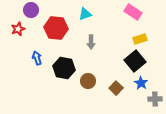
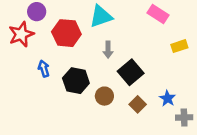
cyan triangle: (85, 14) -> (101, 16), size x1.5
red star: (18, 29) -> (21, 34), size x1.5
yellow rectangle: (140, 39) -> (179, 46), moved
black square: (135, 61) -> (131, 72), moved

